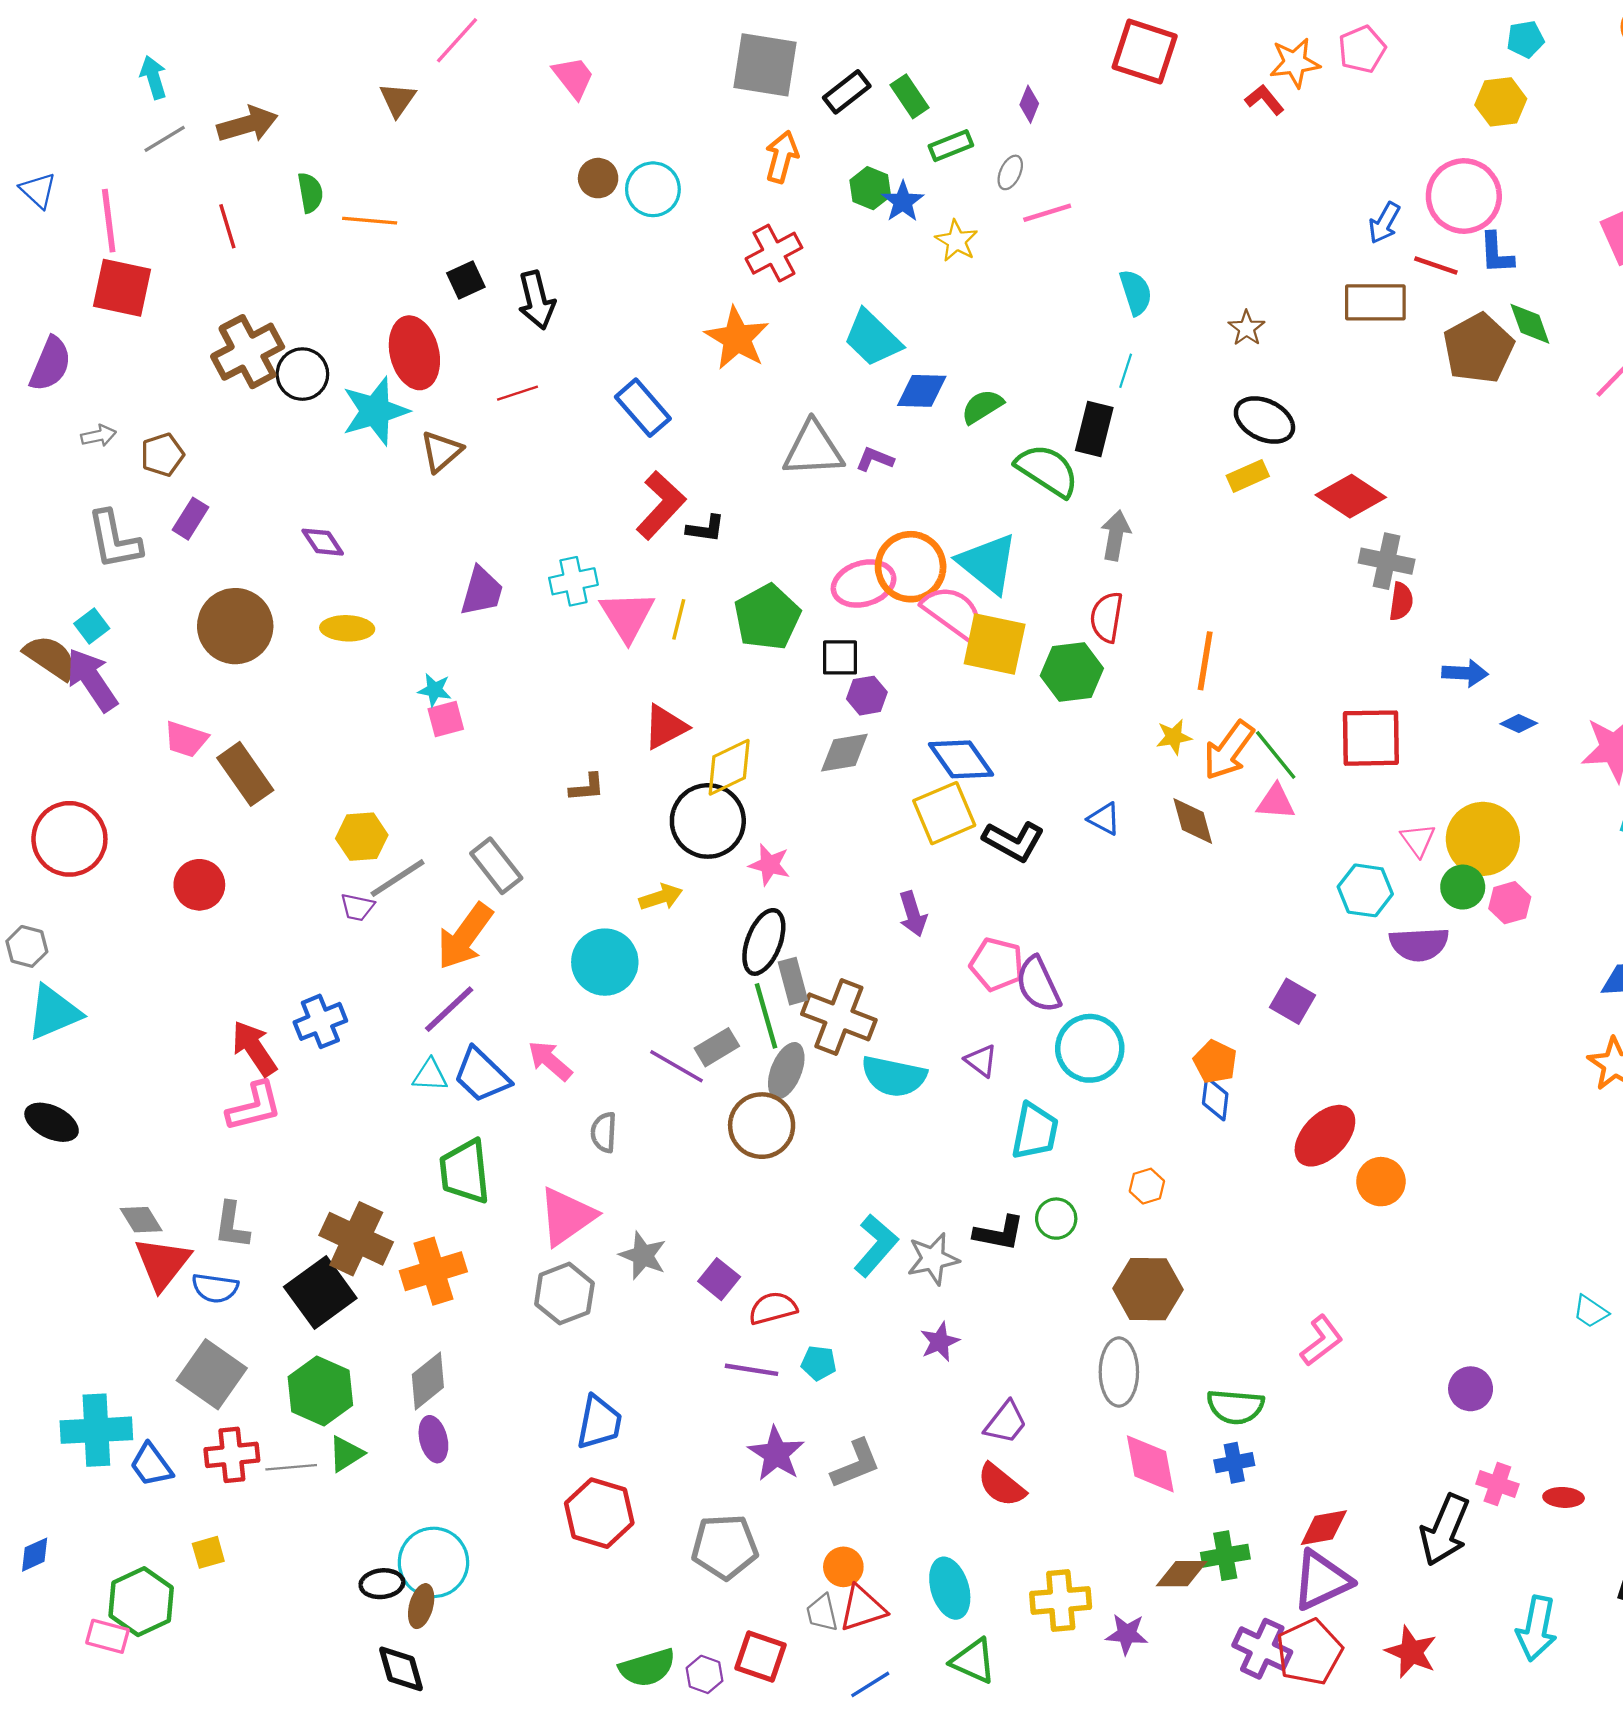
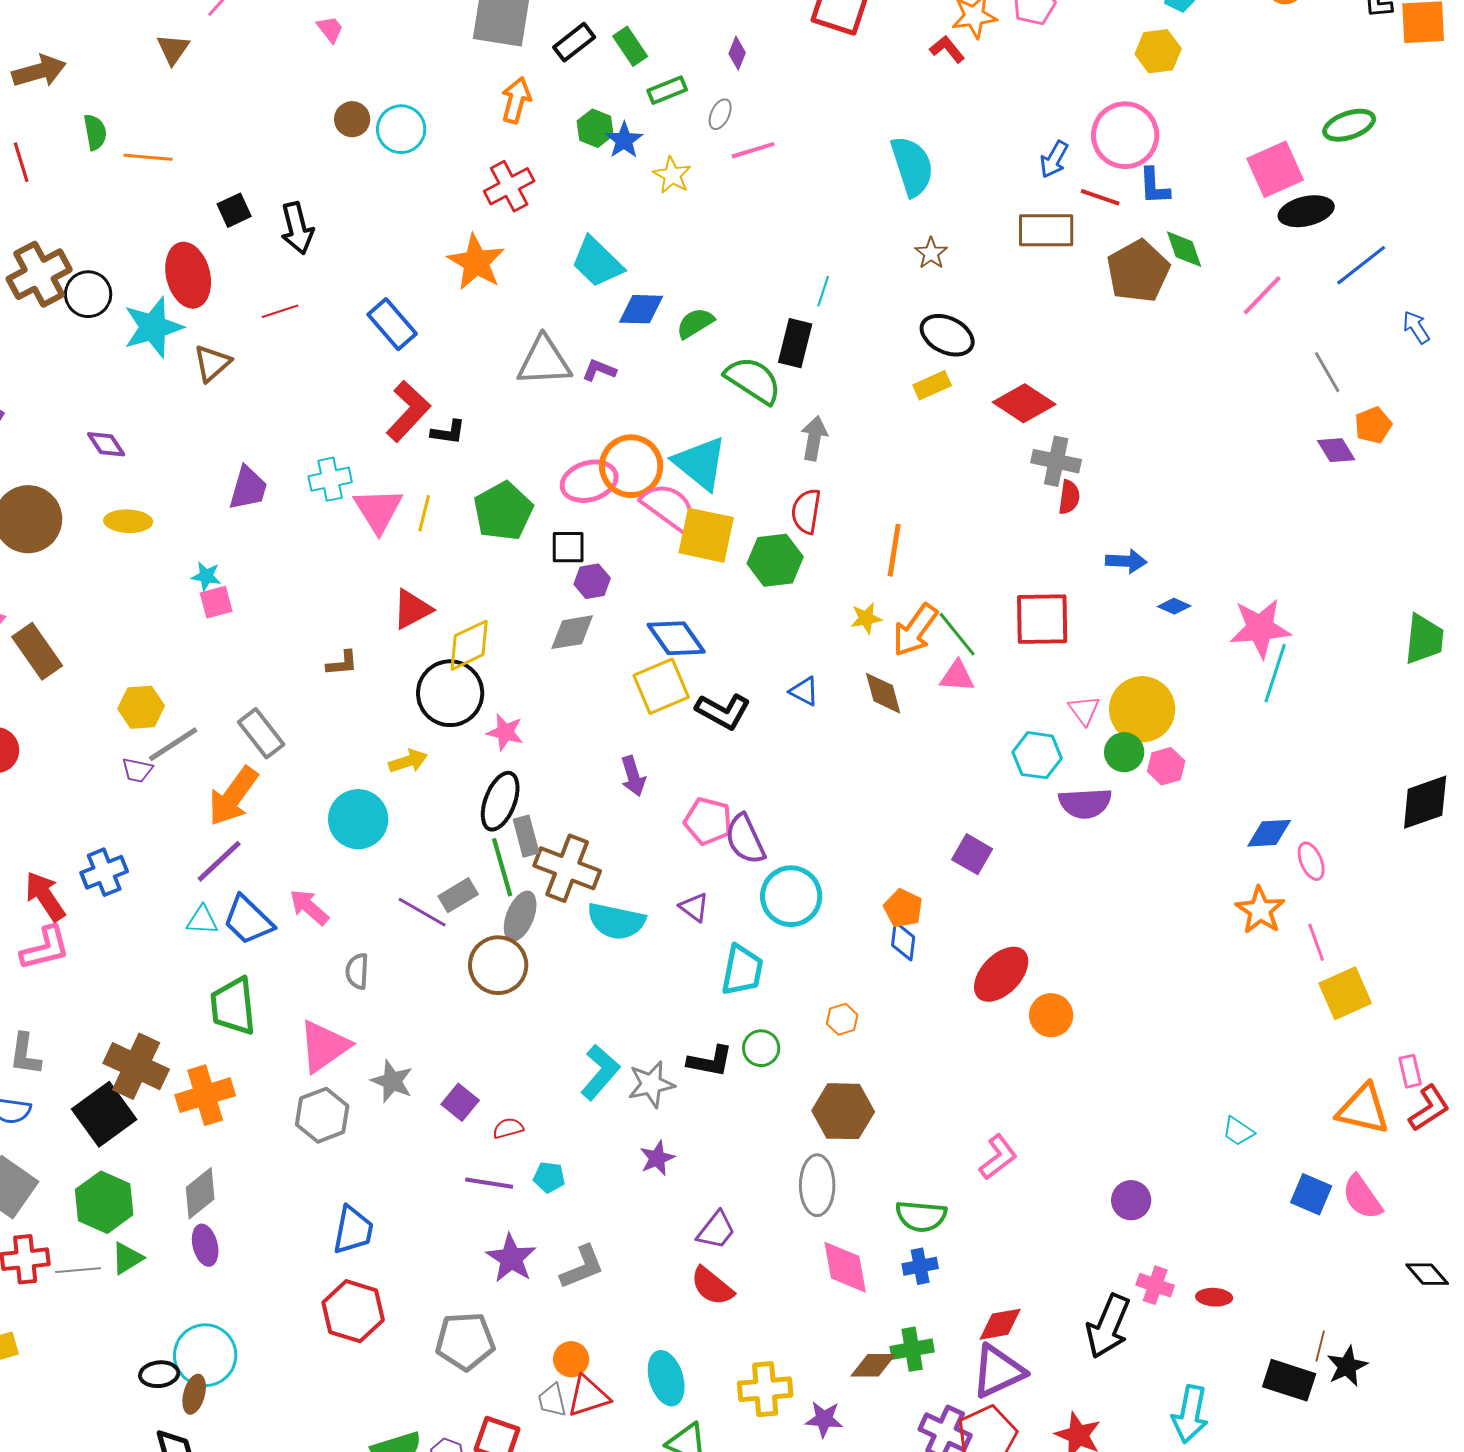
pink trapezoid: (573, 77) -> (330, 29), size x0.7
cyan semicircle: (1136, 292) -> (912, 166), moved, size x1.5
red semicircle: (773, 1308) -> (508, 1128), size x0.7

